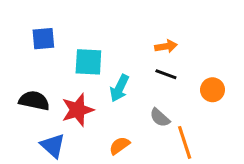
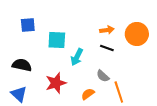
orange circle: (213, 90) -> (137, 34), moved, size x1.5
red star: (78, 110) -> (56, 83), moved
blue triangle: (53, 146) -> (19, 94), moved
orange semicircle: (119, 146) -> (88, 94), moved

